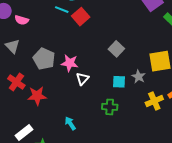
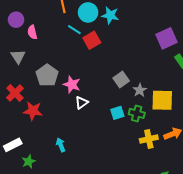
pink semicircle: (22, 20) -> (32, 32), turned 48
gray star: (139, 77) -> (140, 90), moved
cyan square: (119, 82) -> (117, 113), turned -32
green cross: (110, 107) -> (137, 113), moved

